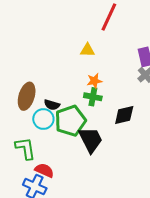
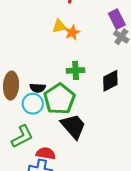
orange star: (94, 81) -> (72, 33), moved
black trapezoid: (91, 140) -> (73, 126), moved
green L-shape: (25, 148) -> (22, 136), turned 85

